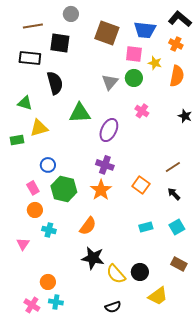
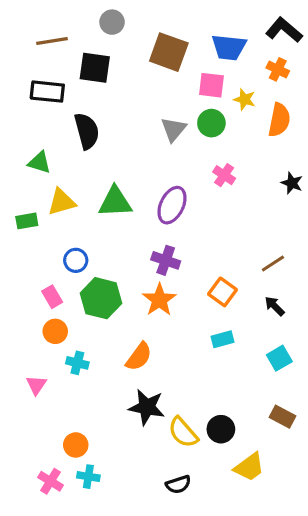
green triangle: (80, 113) -> (115, 202), moved
cyan rectangle: (146, 227) -> (222, 339), moved

